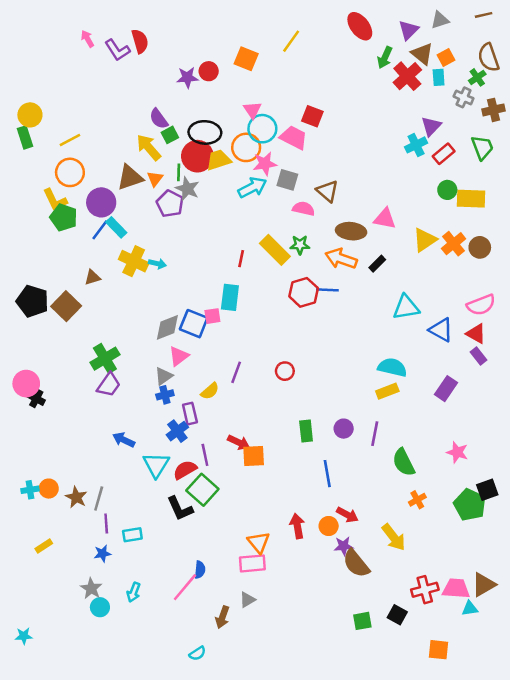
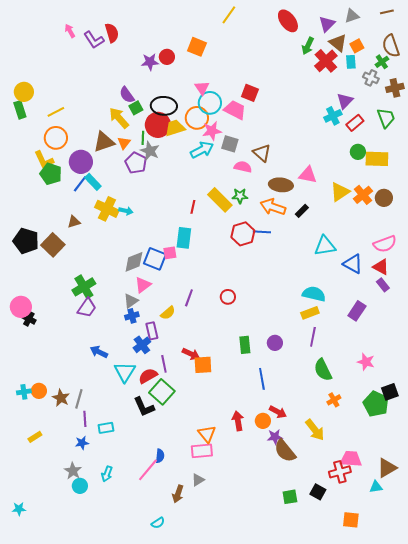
yellow line: (291, 41) -> (229, 15), moved
purple line: (375, 434) -> (313, 337), moved
pink trapezoid: (456, 588) -> (351, 459), moved

